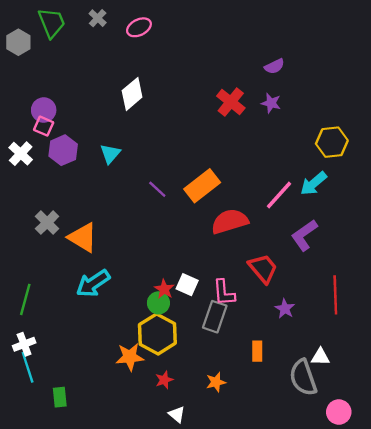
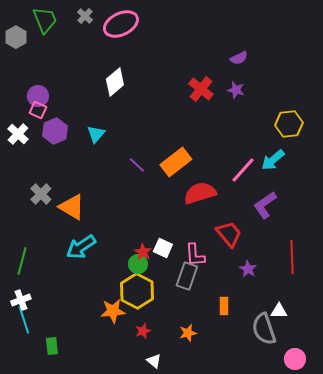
pink ellipse: (139, 27) -> (121, 24), size x1.6

